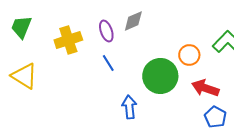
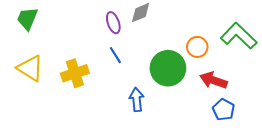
yellow cross: (68, 40) -> (75, 73), moved

